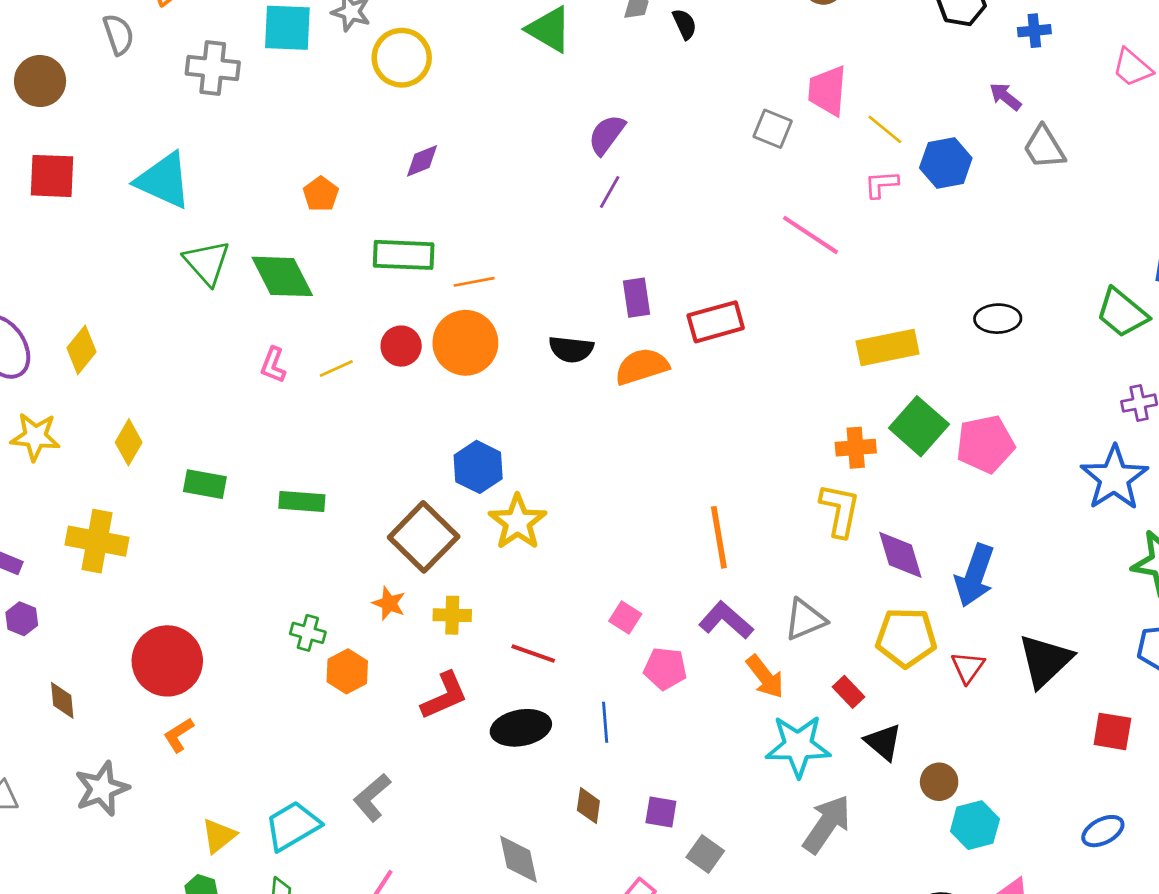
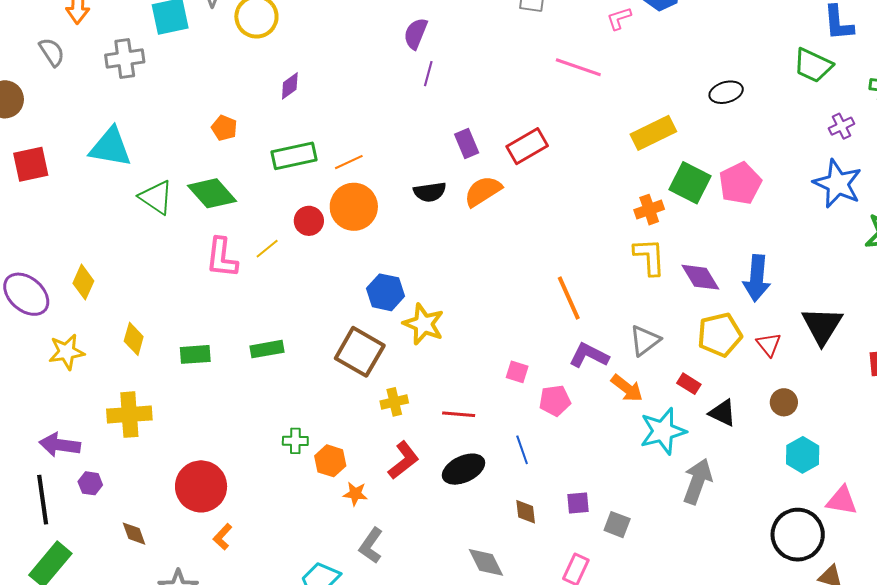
pink L-shape: (273, 365) -> (222, 258), size x1.6
orange star: (389, 603) -> (355, 494), moved
brown circle: (939, 782) -> (784, 402), moved

